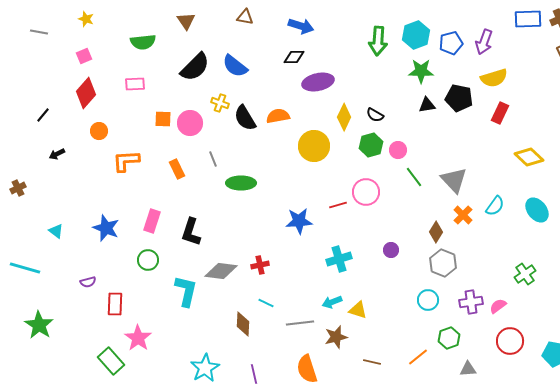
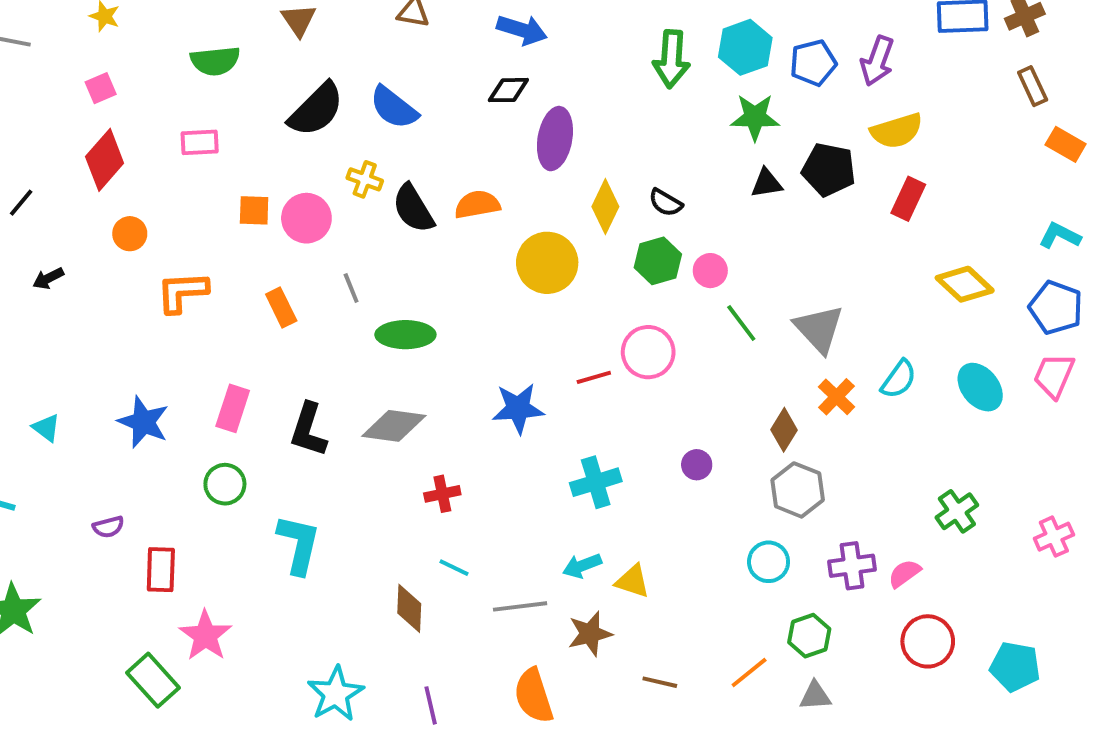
purple ellipse: (318, 82) -> (555, 139), turned -68
gray diamond: (221, 271) -> (394, 426), moved
gray triangle: (468, 369) -> (815, 696), moved

